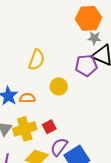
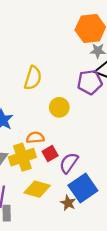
orange semicircle: (27, 98) -> (35, 138), moved
purple semicircle: (59, 147) -> (69, 163), moved

